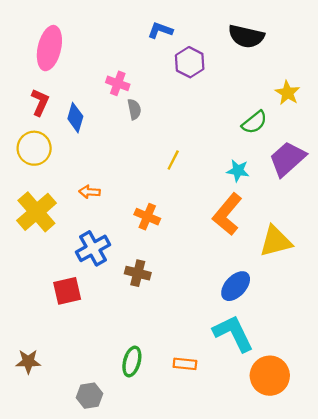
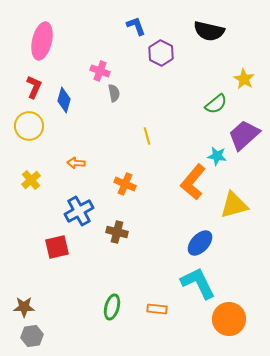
blue L-shape: (160, 30) -> (136, 26), turned 50
yellow line: (173, 160) -> (147, 136), turned -42
cyan star: (238, 171) -> (217, 156), moved
yellow cross: (36, 212) -> (31, 180), size x0.6
gray hexagon: (89, 396) -> (32, 336), moved

